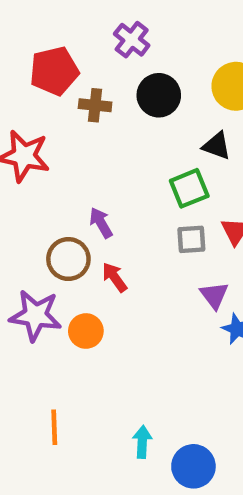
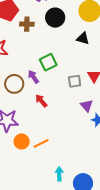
green square: (189, 188) -> (48, 62), moved
brown circle: (68, 259) -> (14, 84), moved
orange circle: (86, 331) -> (22, 141), moved
orange line: (54, 427) -> (41, 143), moved, turned 70

